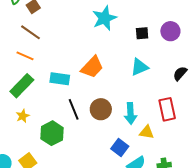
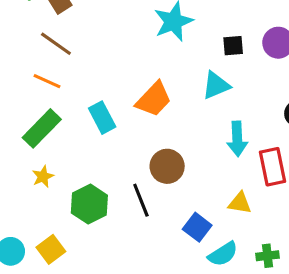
cyan triangle: (139, 67) -> (216, 85), moved
cyan rectangle: (60, 79) -> (102, 118), turned 54
black line: (74, 109) -> (141, 200), moved
cyan arrow: (131, 113) -> (237, 139), moved

